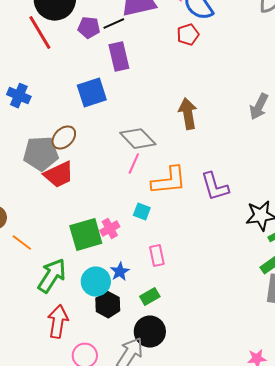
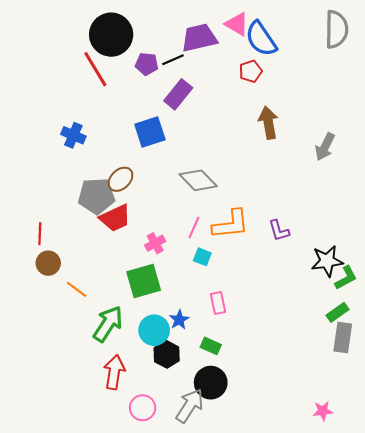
purple rectangle: (119, 57) -> (178, 94), turned 52
brown arrow: (188, 114) -> (268, 123), moved
pink line: (134, 164) -> (194, 227), moved
purple L-shape: (215, 187) -> (279, 231), size x0.7
pink cross: (110, 229) -> (155, 243), moved
green rectangle: (150, 297) -> (211, 346), turned 54

